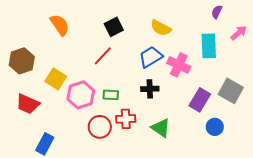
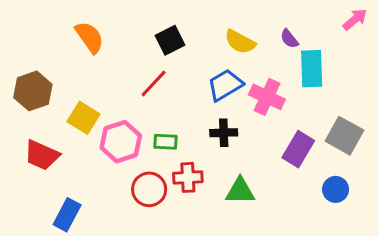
purple semicircle: (217, 12) -> (289, 39), moved, turned -64
pink arrow: (239, 33) -> (355, 19), moved
blue circle: (215, 127) -> (336, 189), moved
green triangle: (161, 128) -> (240, 191), turned -35

